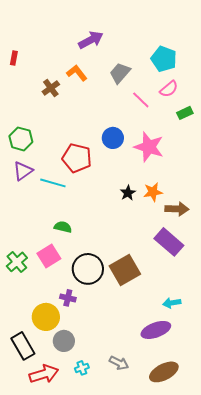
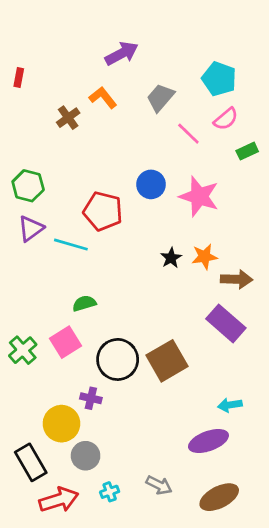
green semicircle: (63, 227) -> (84, 303), turned -30

